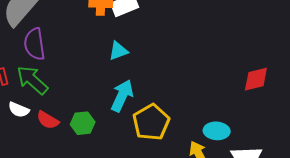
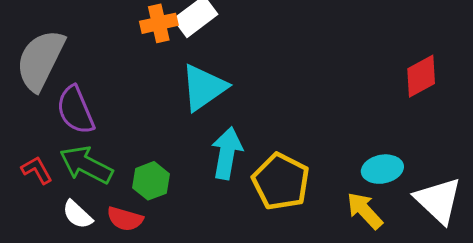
cyan triangle: (118, 51) -> (204, 87), size x1.6
white semicircle: (19, 110) -> (77, 215), turned 35
green hexagon: (83, 123) -> (151, 181), moved

